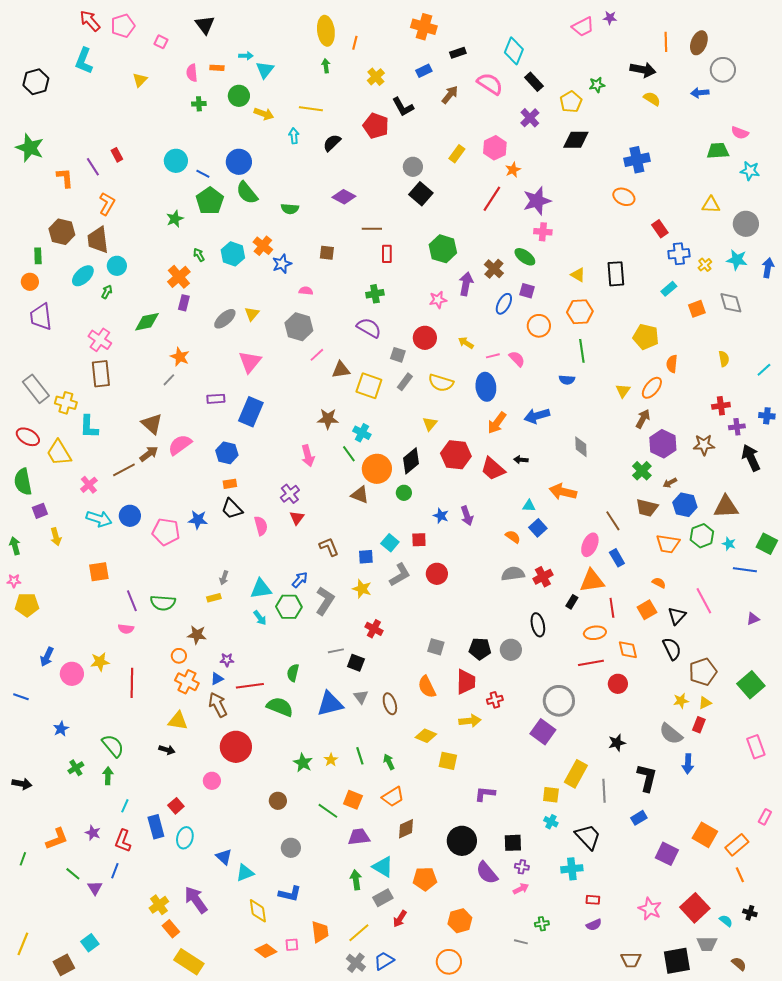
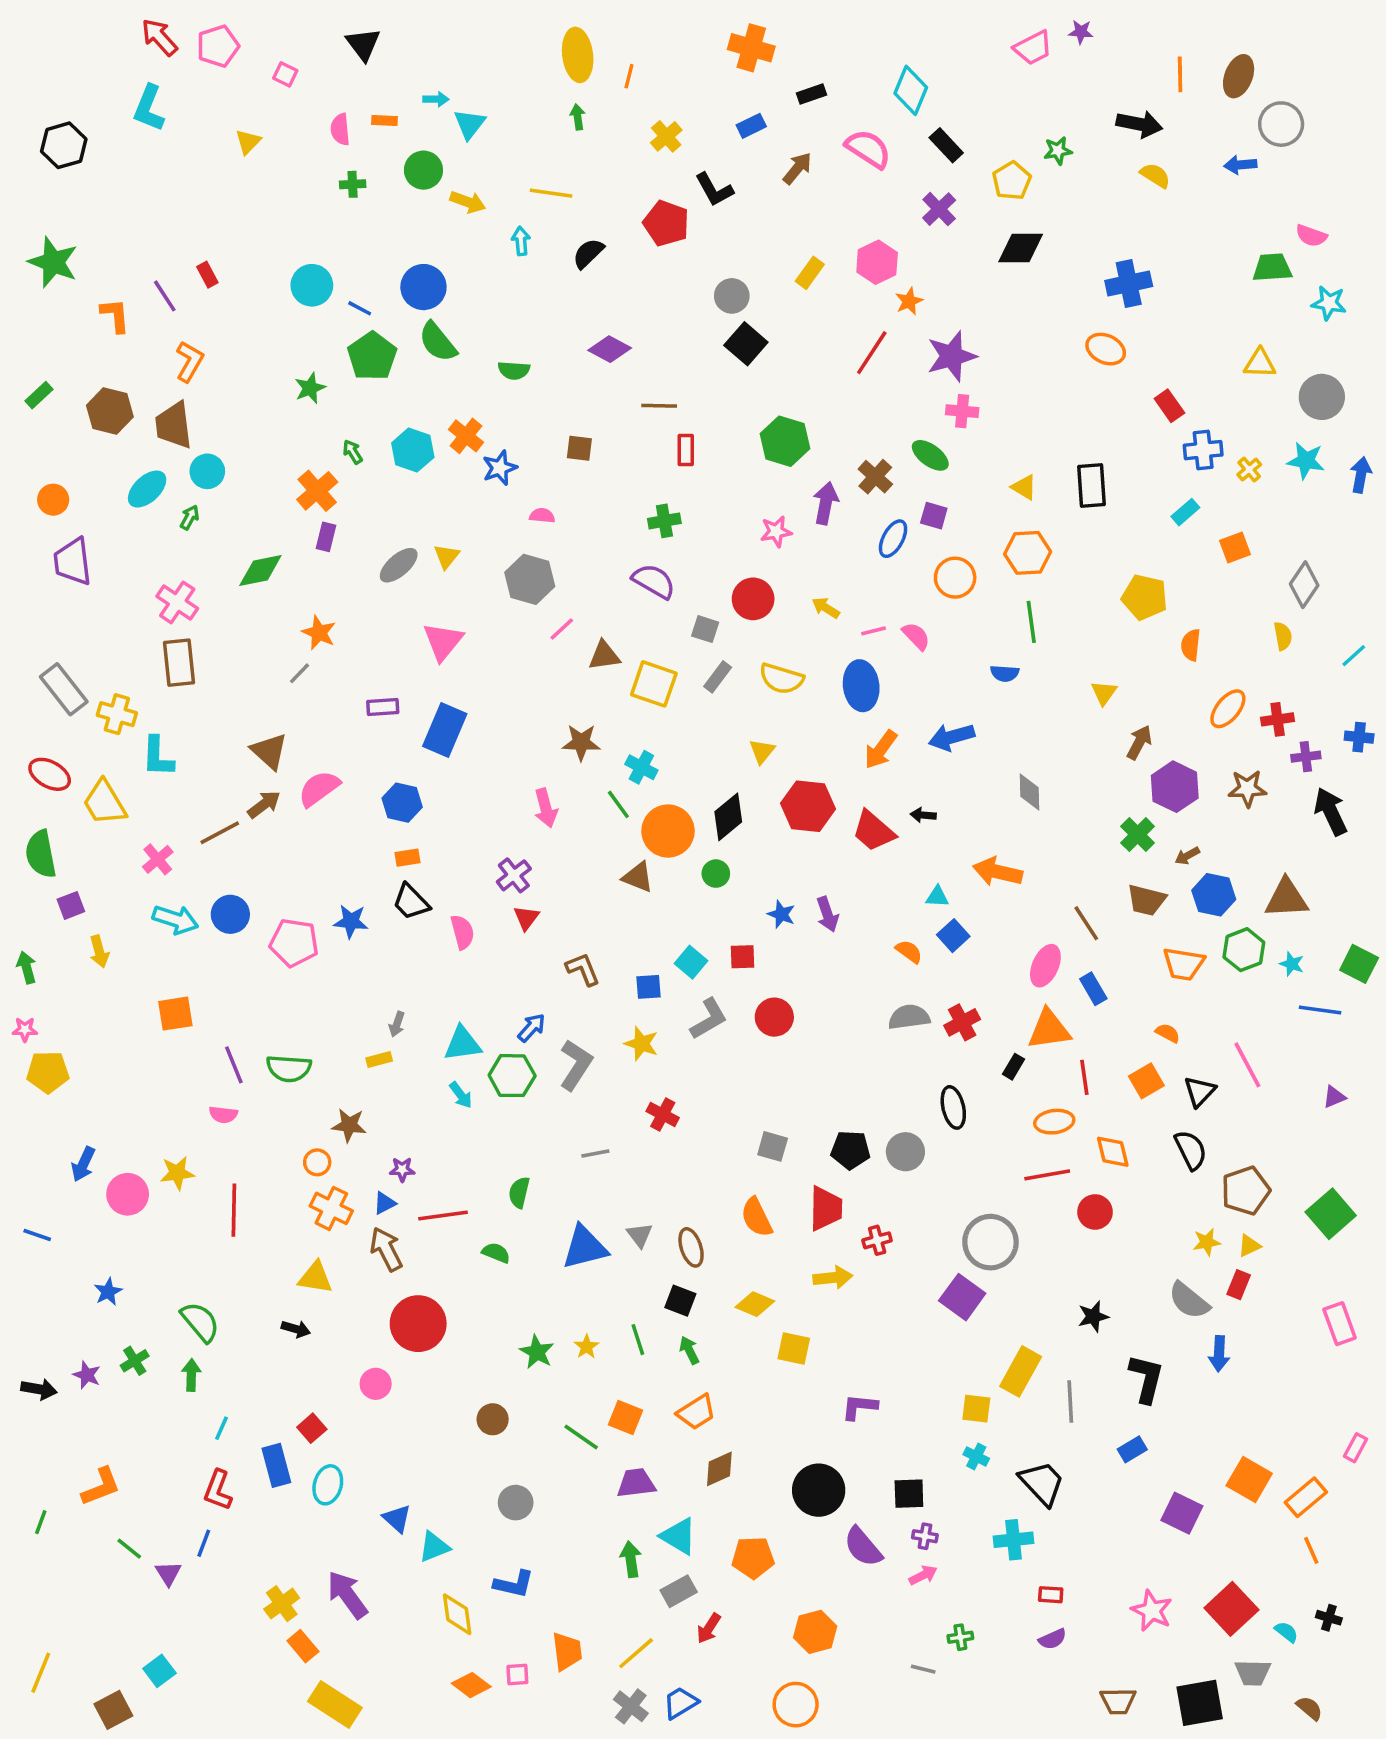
green rectangle: (38, 256) -> (39, 395), moved, turned 49
gray diamond: (731, 303) -> (1304, 585), moved, turned 50
orange ellipse: (652, 388) -> (1228, 709), moved
black square: (356, 663) -> (680, 1301), moved
green semicircle: (280, 707) -> (496, 1253), size x0.6
purple star: (93, 833) -> (87, 1375), moved

